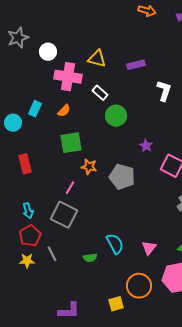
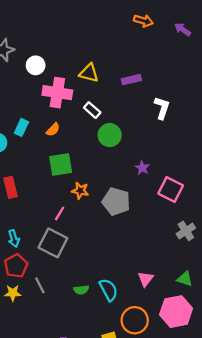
cyan semicircle: (115, 244) -> (109, 290), moved

